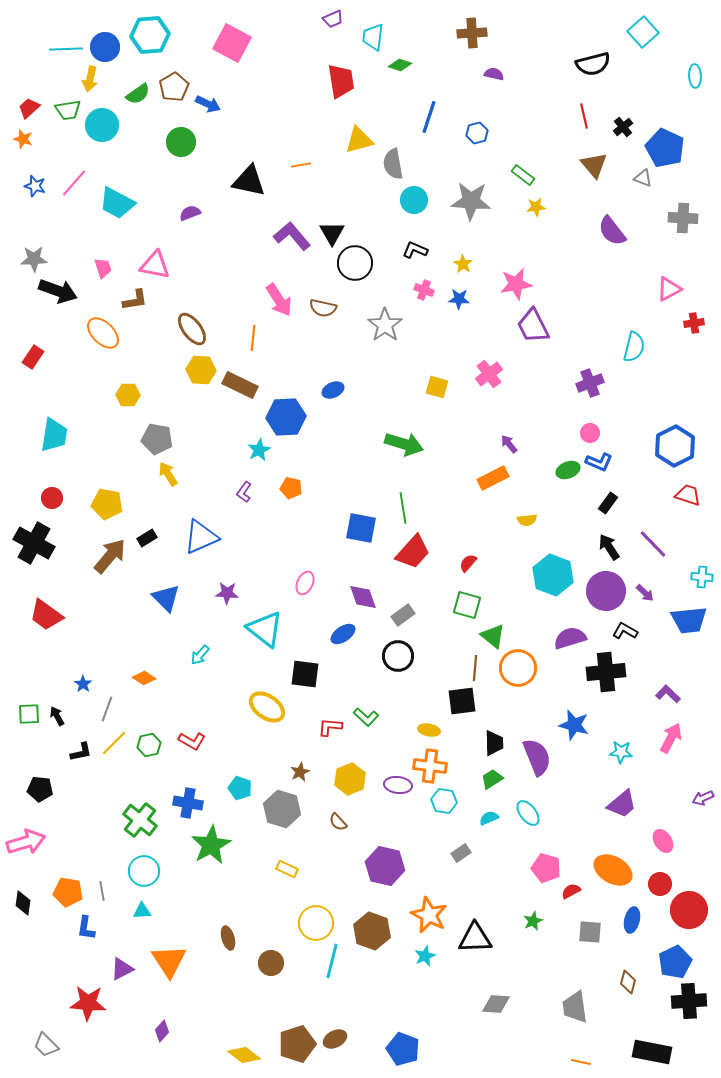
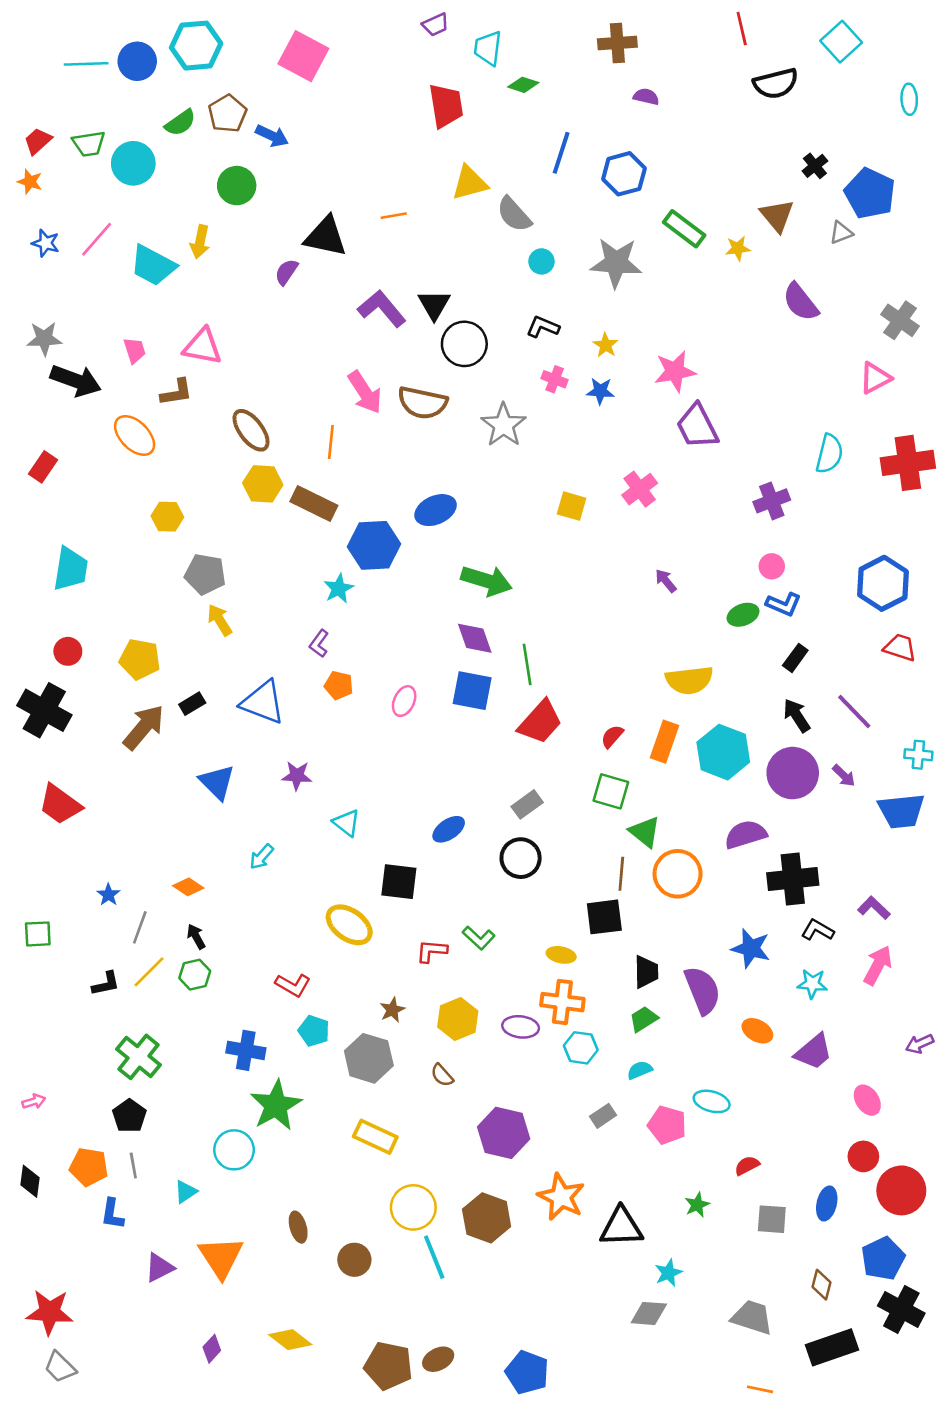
yellow arrow: (90, 79) -> (200, 242), moved
red line: (584, 116) -> (742, 29), moved
blue hexagon: (477, 133) -> (624, 174), size x1.5
gray semicircle: (393, 164) -> (514, 214), turned -32
green rectangle: (523, 175) -> (684, 229), size x1.4
gray triangle: (643, 178) -> (841, 233), turned -42
cyan circle: (414, 200) -> (541, 261), size x0.7
yellow star: (536, 207) -> (738, 248), moved
purple semicircle: (190, 213) -> (286, 272), moved, turned -35
gray cross: (683, 218) -> (900, 320), moved, turned 32
brown semicircle: (323, 308) -> (422, 403), size x1.4
red cross: (694, 323) -> (908, 463), moved, size x2.0
blue ellipse: (333, 390) -> (436, 510), size x1.4
green arrow: (404, 444) -> (487, 581), moved
orange rectangle: (493, 478) -> (664, 742), moved, turned -44
orange pentagon: (291, 488) -> (339, 685), moved
yellow semicircle: (527, 520) -> (689, 680), size x1.8
blue triangle: (201, 537) -> (263, 702), turned 45
pink ellipse: (305, 583) -> (404, 701), moved
purple diamond: (363, 597) -> (475, 638), moved
cyan triangle: (265, 629) -> (347, 823), size x0.6
black L-shape: (625, 631) -> (818, 930), moved
black arrow: (57, 716) -> (196, 937), moved
red L-shape: (192, 741) -> (293, 985), moved
black pentagon: (40, 789) -> (129, 1116), moved, turned 30
cyan ellipse: (528, 813) -> (712, 1101), moved, turned -36
green cross: (140, 820) -> (139, 1057), moved
pink arrow: (26, 842) -> (34, 1101), size x0.5
pink pentagon: (546, 868) -> (667, 1125), moved
yellow rectangle: (287, 869) -> (375, 1137), size x1.5
orange ellipse: (613, 870) -> (757, 1031), moved, size x0.6
cyan circle: (144, 871) -> (234, 1150), moved
cyan triangle: (142, 911) -> (186, 1192), turned -30
cyan star: (425, 956) -> (668, 1273), moved
cyan line: (332, 961) -> (434, 1257), turned -36
black cross: (689, 1001) -> (901, 1309), turned 32
red star: (88, 1003) -> (50, 1312), moved
gray trapezoid: (575, 1007) -> (752, 1317), turned 116
brown pentagon: (297, 1044) -> (388, 1366), turned 30
black rectangle: (652, 1052) -> (832, 1347), moved, turned -30
yellow diamond: (244, 1055) -> (290, 1340), moved

